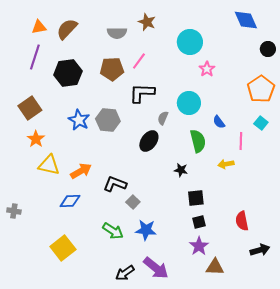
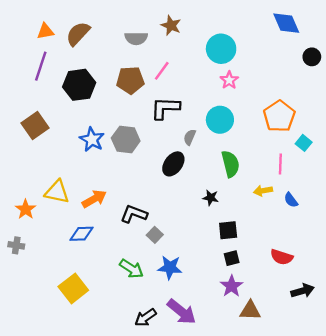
pink star: (207, 69) -> (229, 80), moved
orange pentagon: (261, 89) -> (279, 116), moved
blue semicircle: (219, 122) -> (291, 200), moved
orange star: (36, 139) -> (26, 209), moved
red semicircle: (242, 221) -> (282, 257), turned -60

